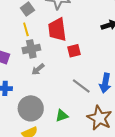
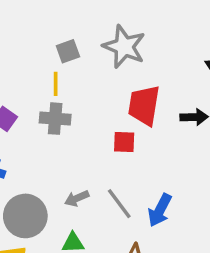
red trapezoid: (57, 30) -> (144, 105), moved
gray arrow: (38, 69) -> (77, 198), moved

